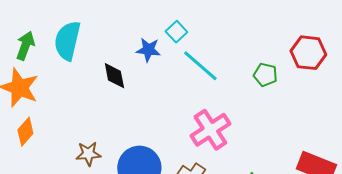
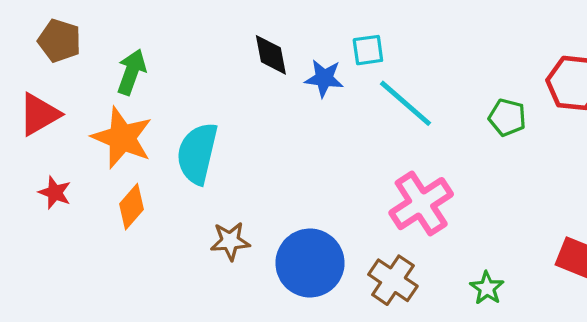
cyan square: (176, 32) -> (368, 50), turned 35
cyan semicircle: (67, 41) -> (197, 153), moved
black diamond: (114, 76) -> (271, 55), moved

